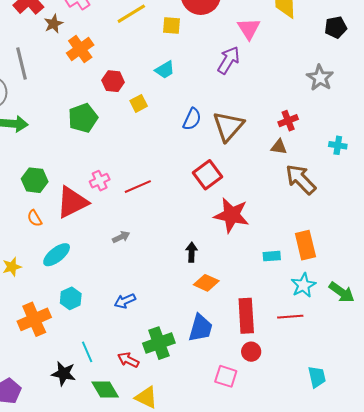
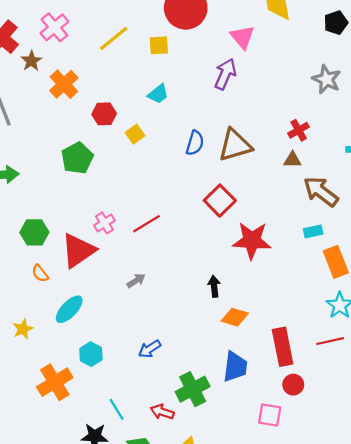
brown triangle: (228, 126) -> (235, 145), turned 40
cyan rectangle: (272, 256) -> (313, 231), moved

